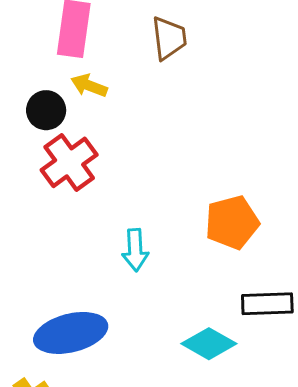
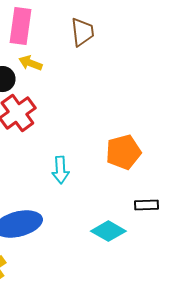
black rectangle: (267, 304) -> (146, 205), size x0.7

